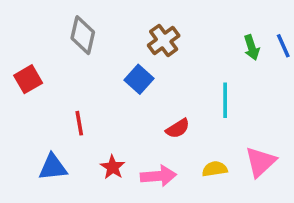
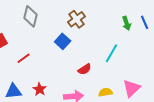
cyan line: (225, 100) -> (112, 53), turned 30
red line: (79, 123) -> (24, 58), moved, turned 64
red star: (113, 167) -> (40, 89), moved

